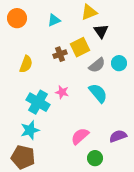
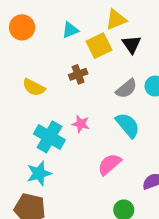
yellow square: (80, 47) -> (99, 46), moved
yellow semicircle: (26, 64) -> (34, 87), turned 96
pink semicircle: (80, 136) -> (109, 164), moved

